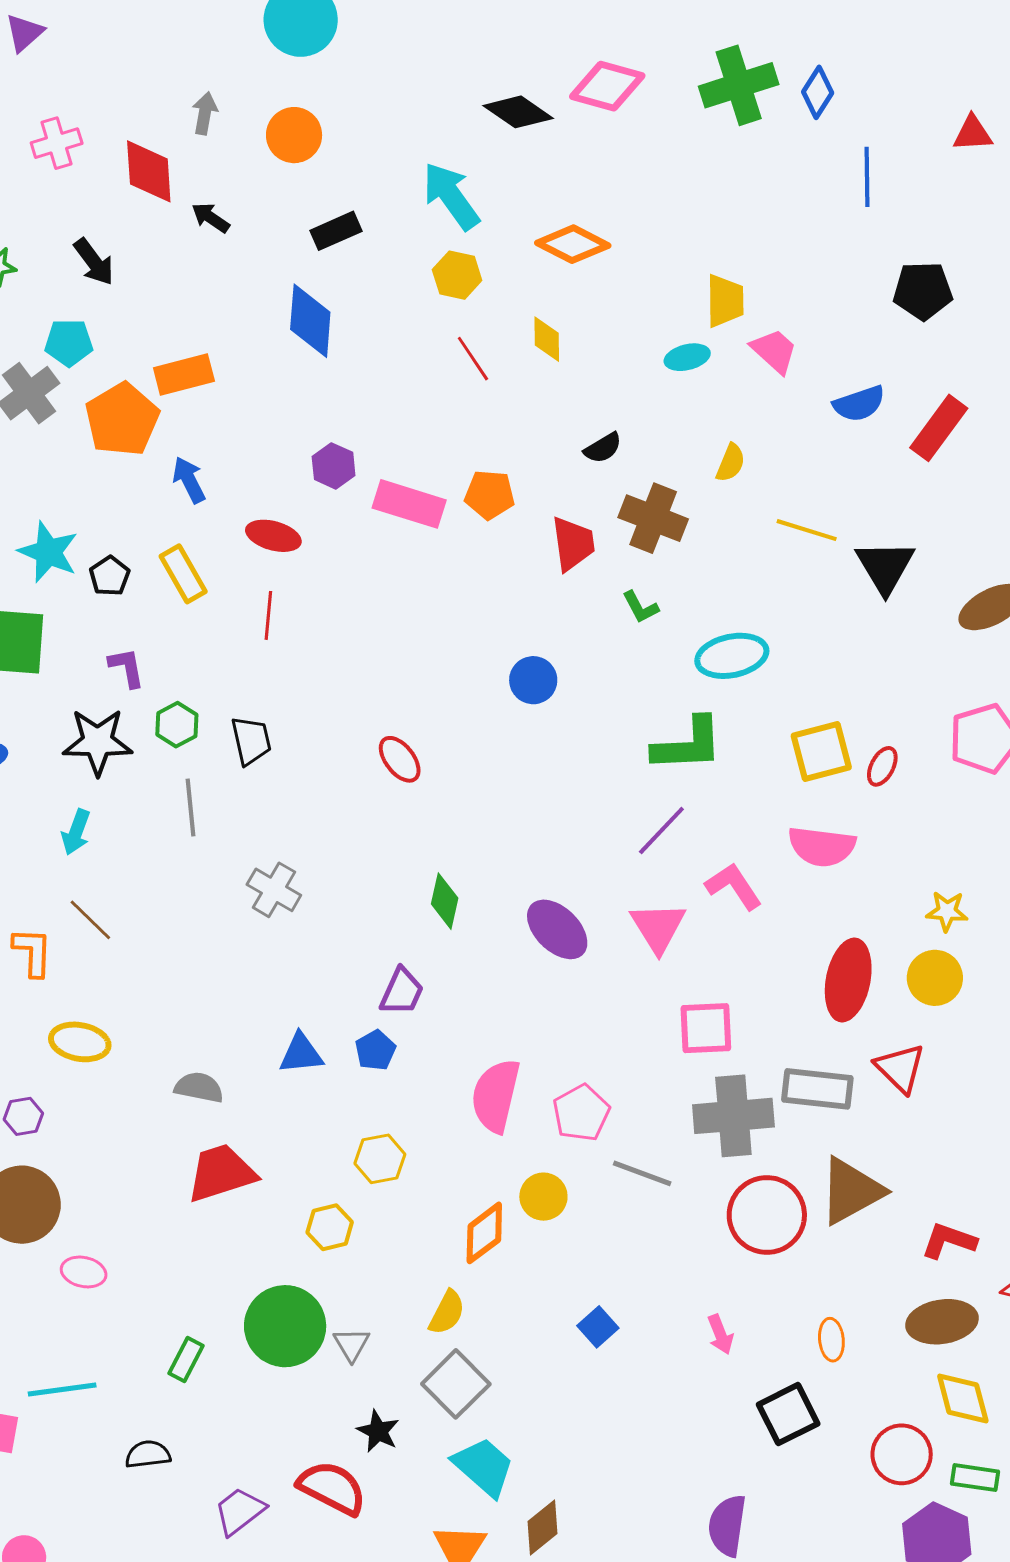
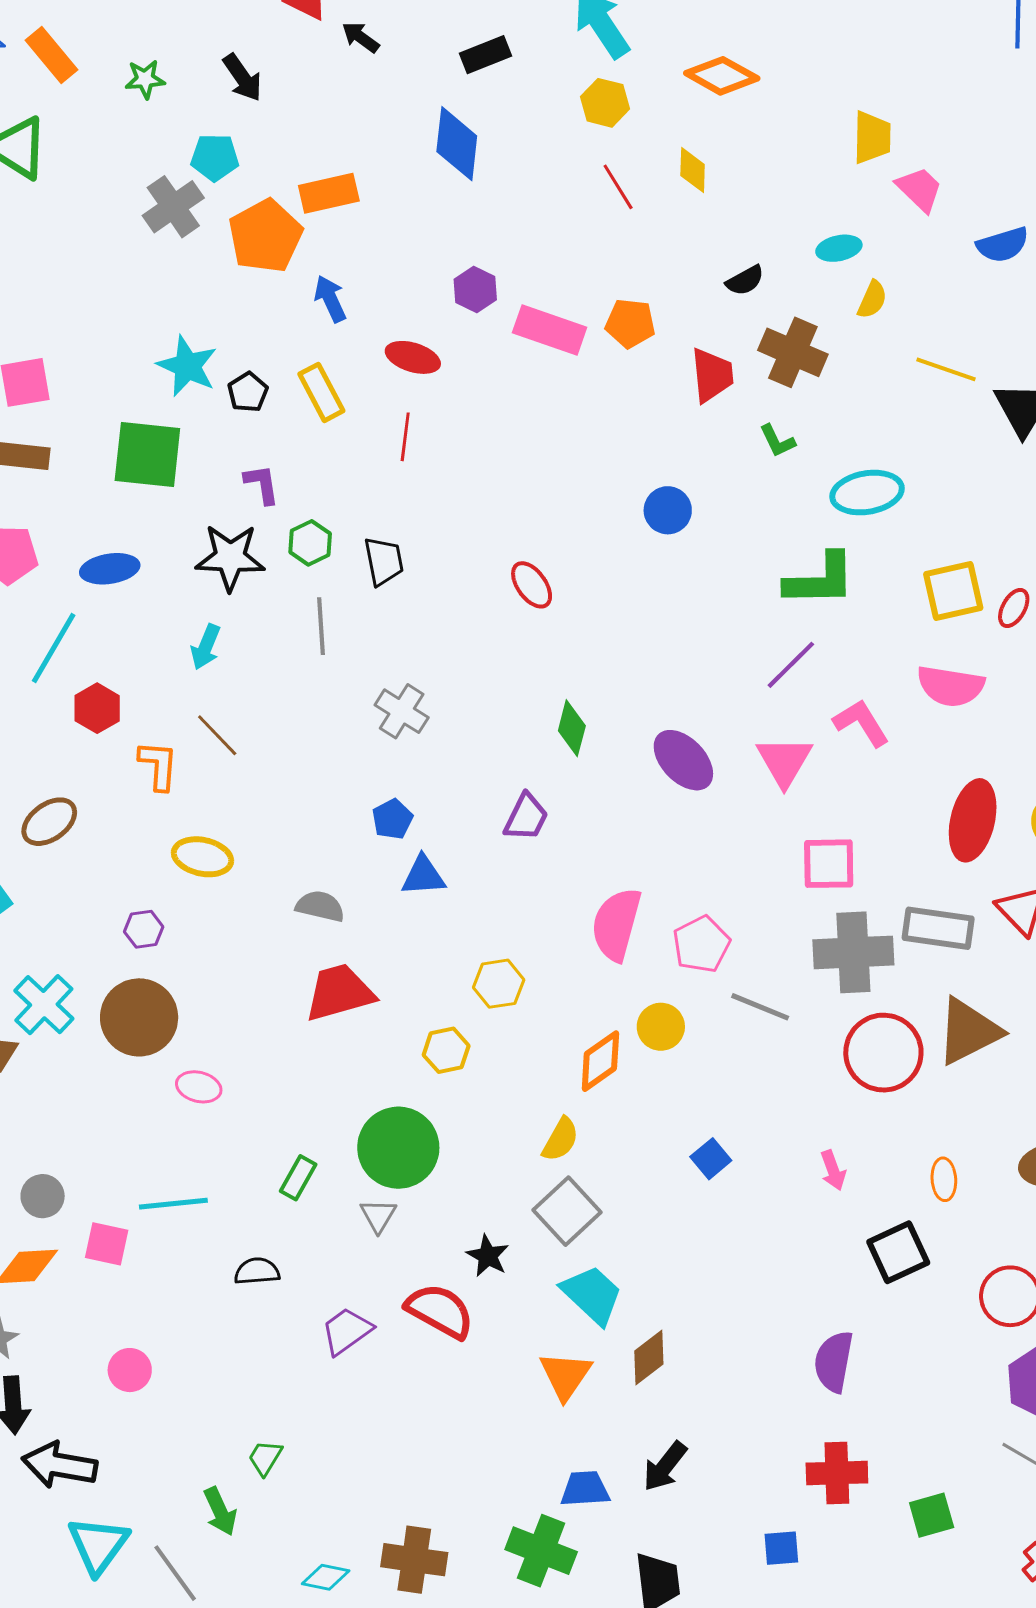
cyan ellipse: (687, 357) -> (839, 248), moved
blue pentagon: (375, 1050) -> (392, 819), moved
gray triangle: (352, 1344) -> (378, 1216), moved

